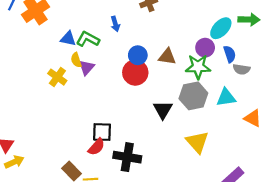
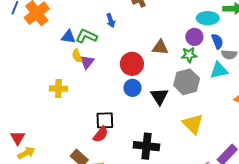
cyan ellipse: (221, 28) -> (208, 18), turned 50
blue circle: (138, 55) -> (132, 88), moved
green star: (198, 67) -> (189, 55), size x0.7
yellow cross: (57, 77) -> (58, 89), moved, turned -30
cyan triangle: (226, 97) -> (219, 70), moved
black cross: (127, 157) -> (146, 146), moved

